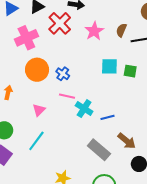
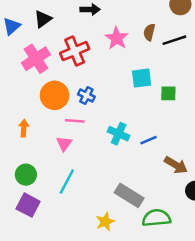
red cross: (60, 23) -> (75, 51), moved, turned 30
green square: (130, 71) -> (168, 93), moved
pink line: (67, 96) -> (75, 121), moved
gray rectangle: (99, 150) -> (129, 195), moved

